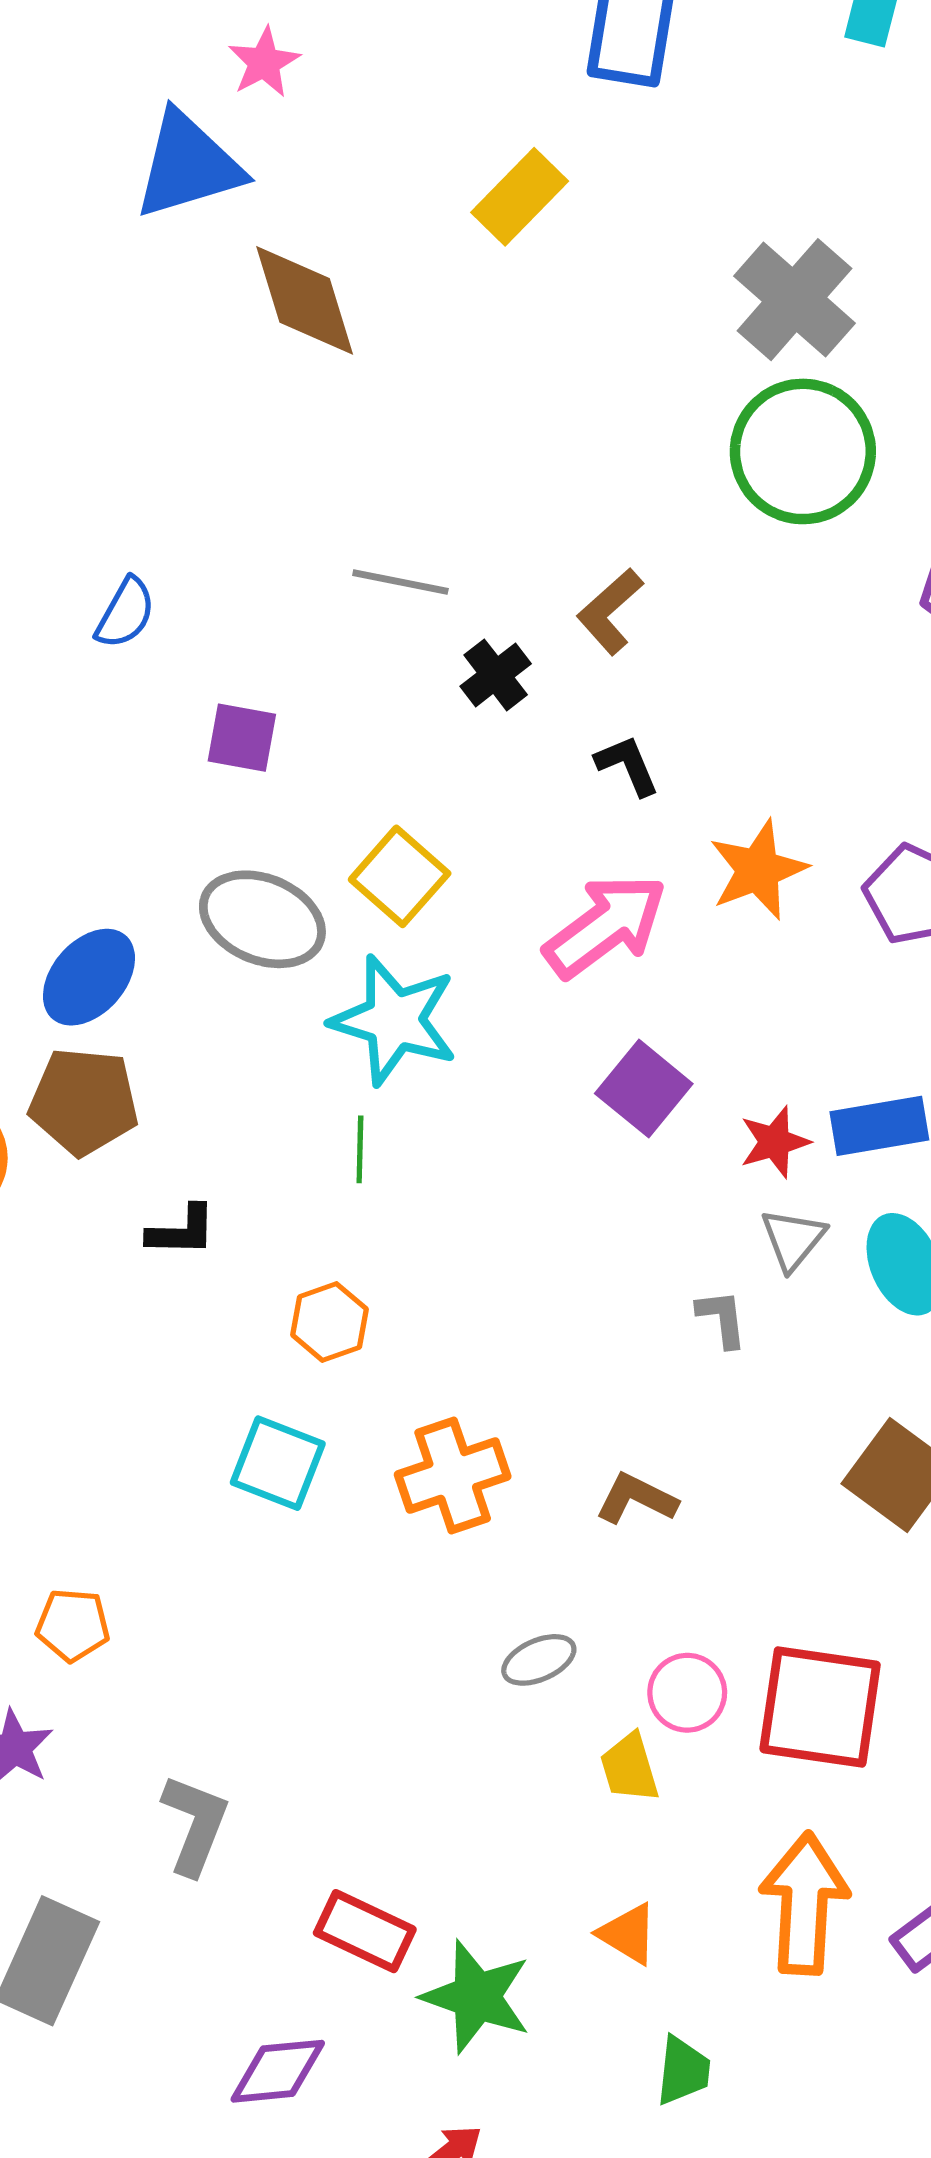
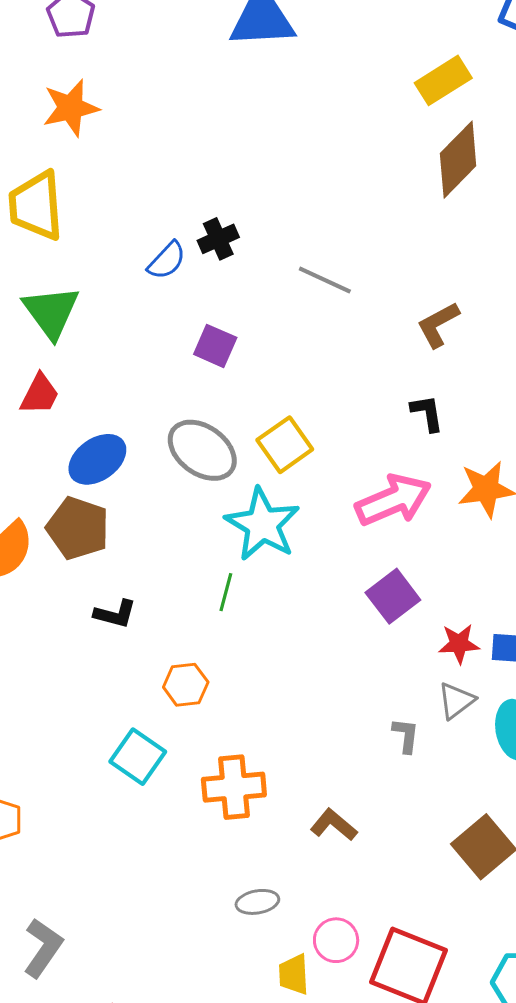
brown diamond: (305, 300) -> (458, 160), moved, turned 48
black cross: (496, 675) -> (218, 239), moved

